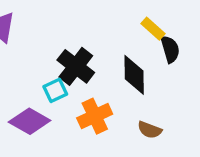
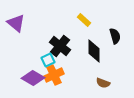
yellow rectangle: (153, 29) -> (84, 20), moved
orange cross: (95, 116) -> (54, 75), moved

